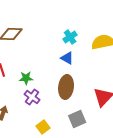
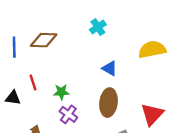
cyan cross: (70, 37) -> (98, 27), moved

